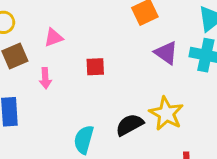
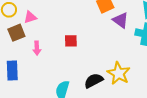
pink triangle: (54, 38) -> (30, 17), moved
purple triangle: (166, 53) -> (120, 20), moved

